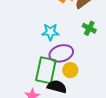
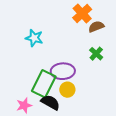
cyan star: (50, 32) -> (34, 38), moved

